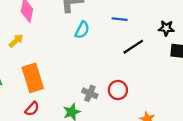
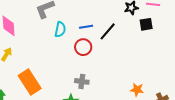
blue line: (120, 19) -> (86, 27), moved
red circle: (118, 90) -> (83, 47), moved

